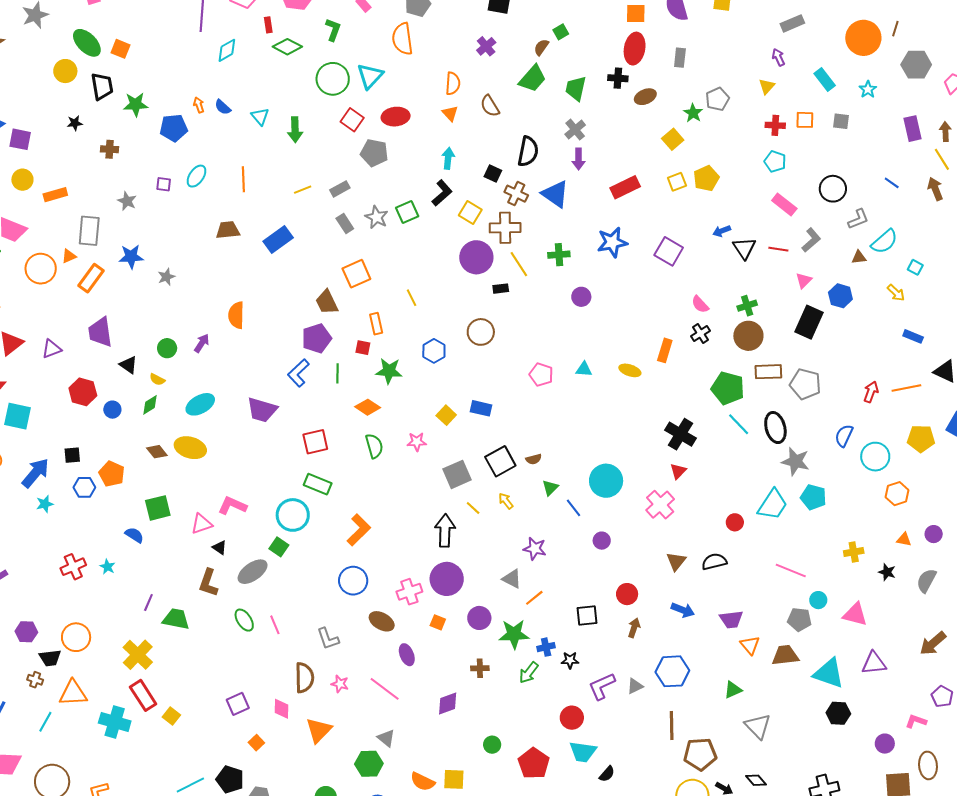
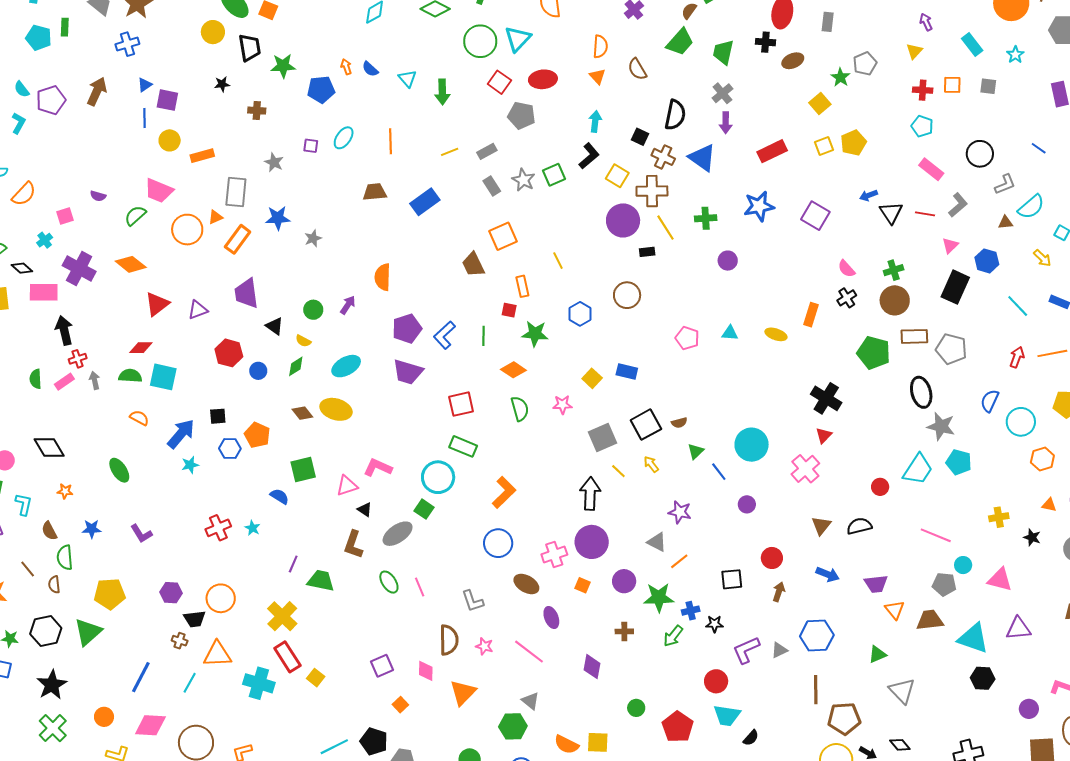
purple pentagon: (317, 338) -> (407, 329), moved
cyan line: (739, 424) -> (1018, 306), moved
purple diamond: (448, 704) -> (592, 667), turned -60

